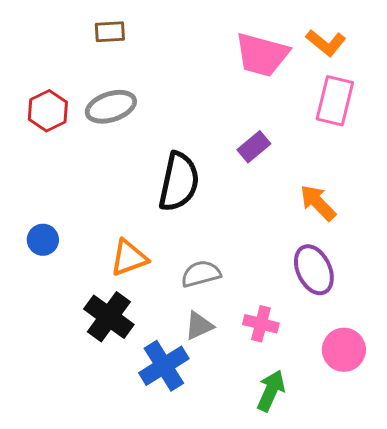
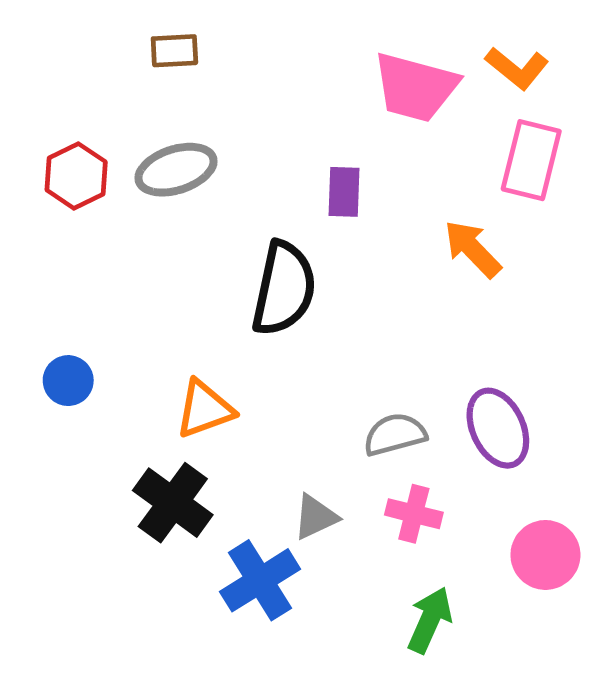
purple rectangle: (254, 147) -> (344, 192), moved, turned -48
orange arrow: (318, 203) -> (473, 249), moved
gray semicircle: (201, 274) -> (395, 434), moved

